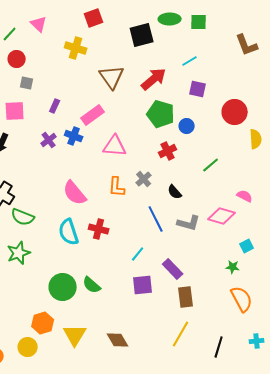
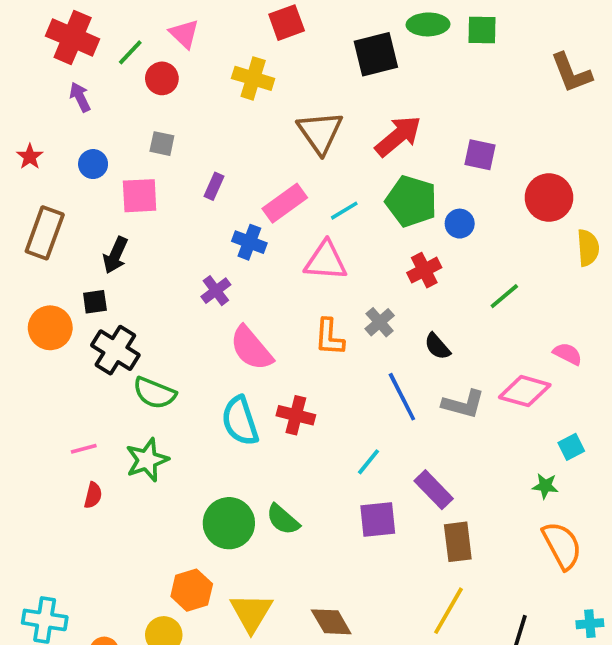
red circle: (17, 59) -> (162, 78), moved
cyan line: (190, 61) -> (344, 211), moved
purple cross: (49, 140) -> (216, 291), moved

